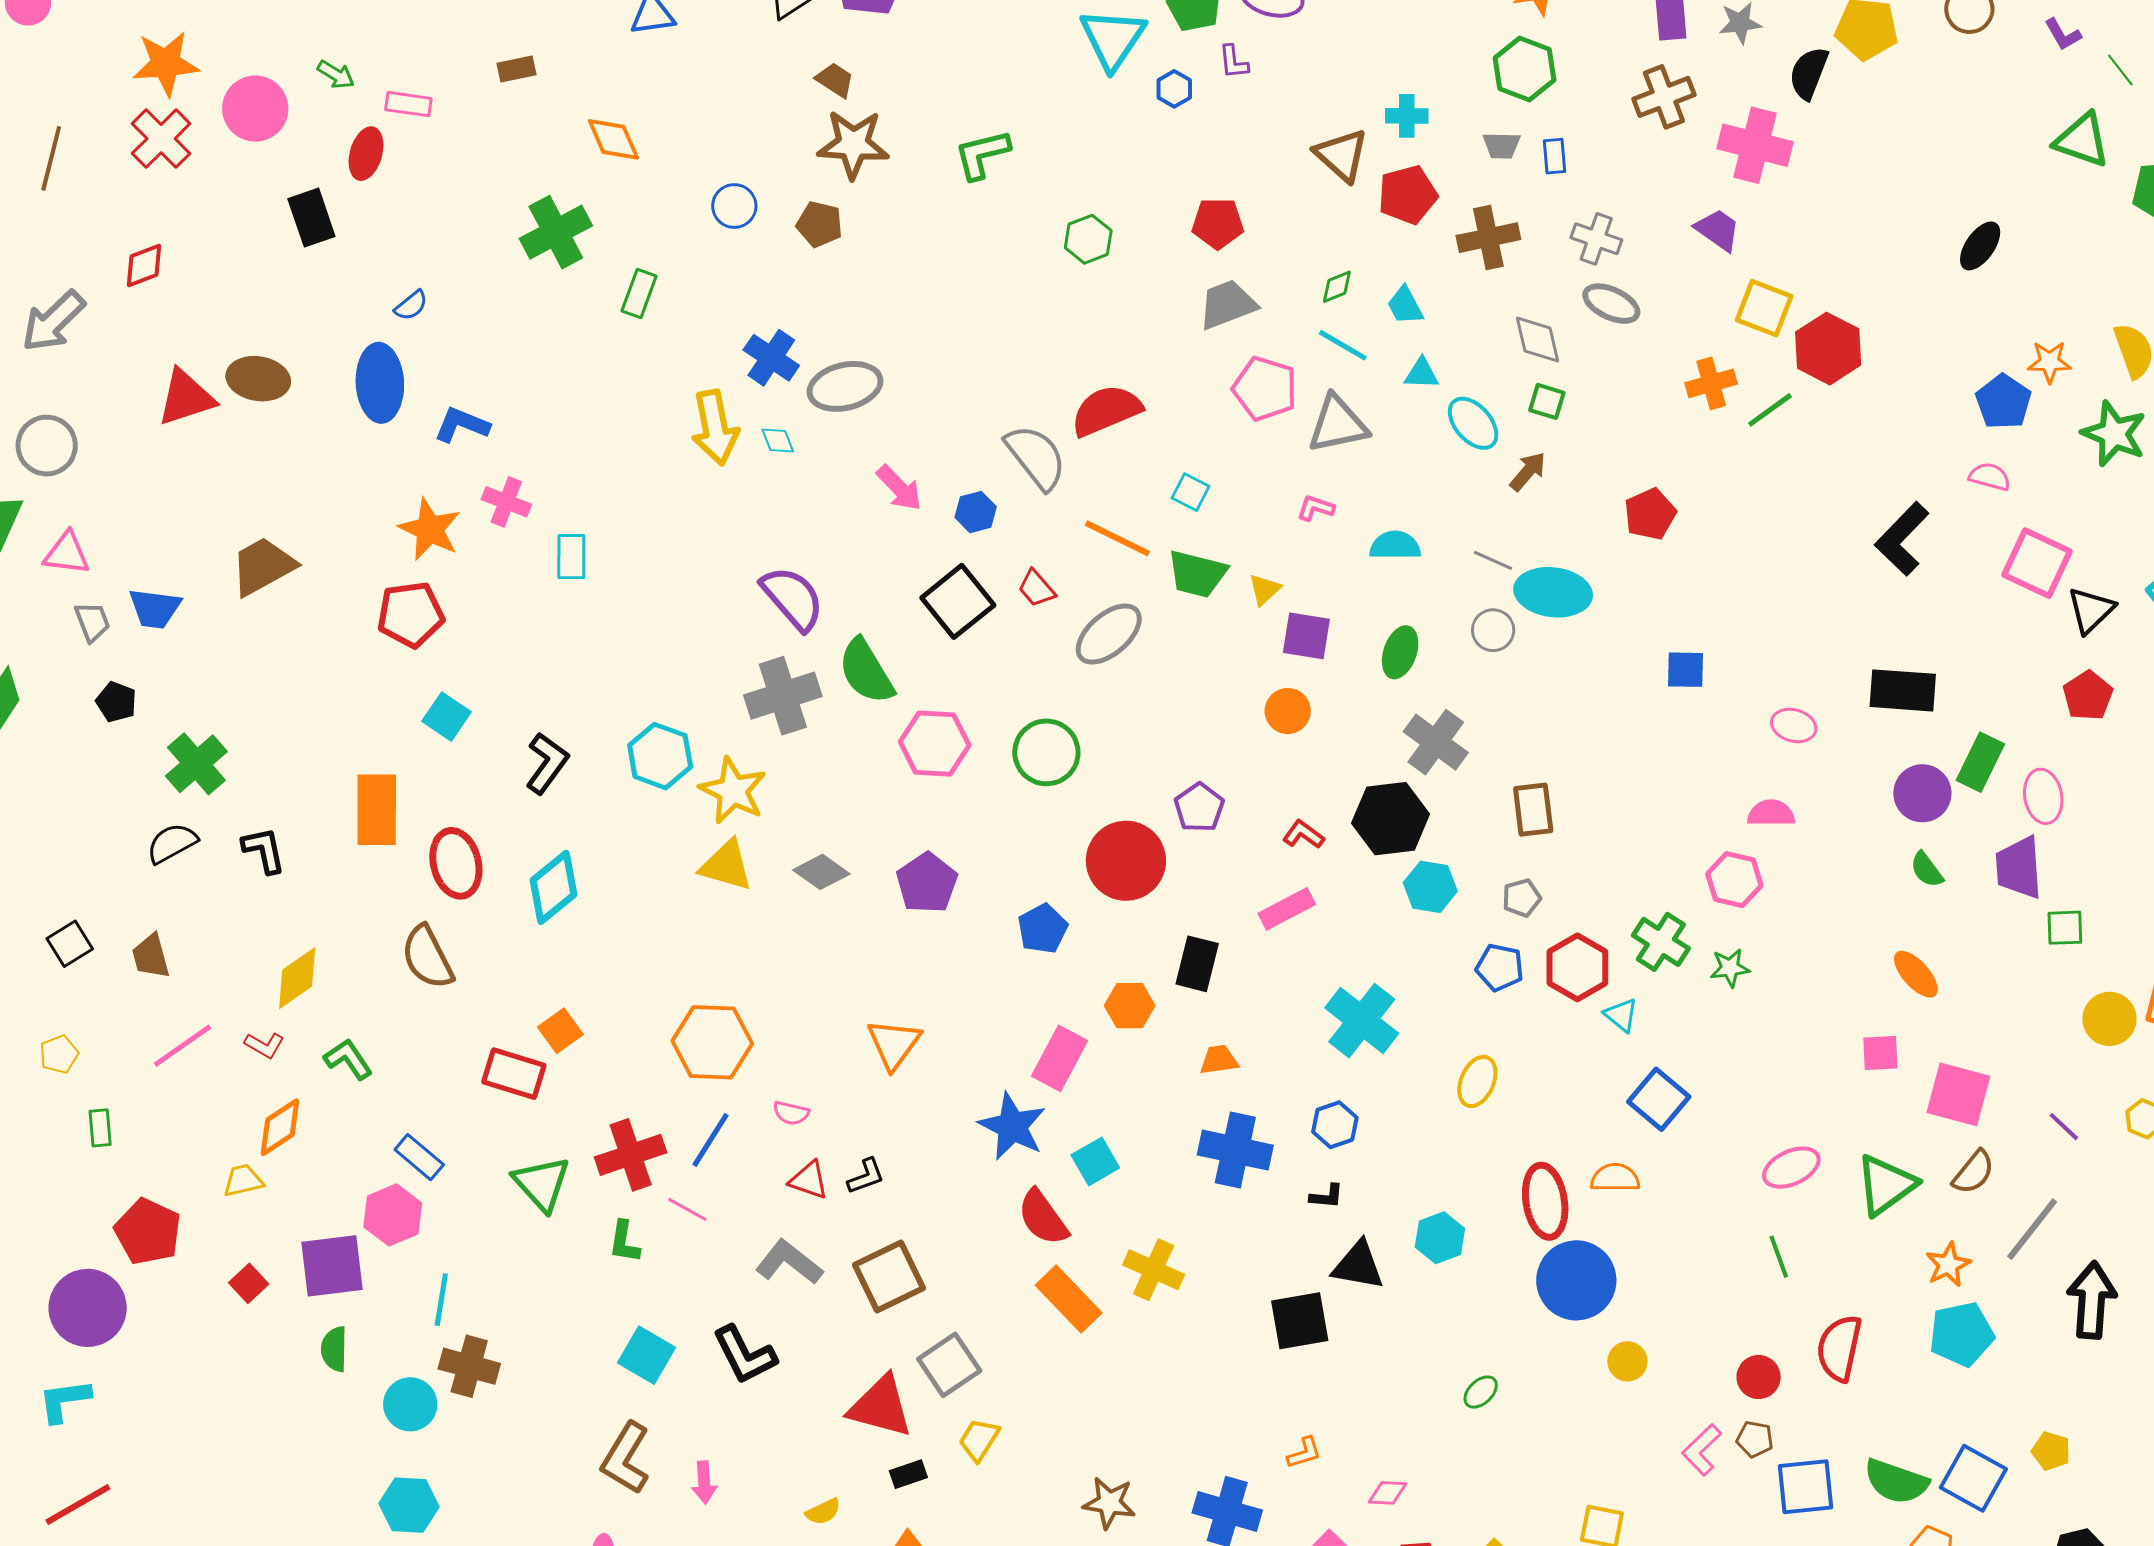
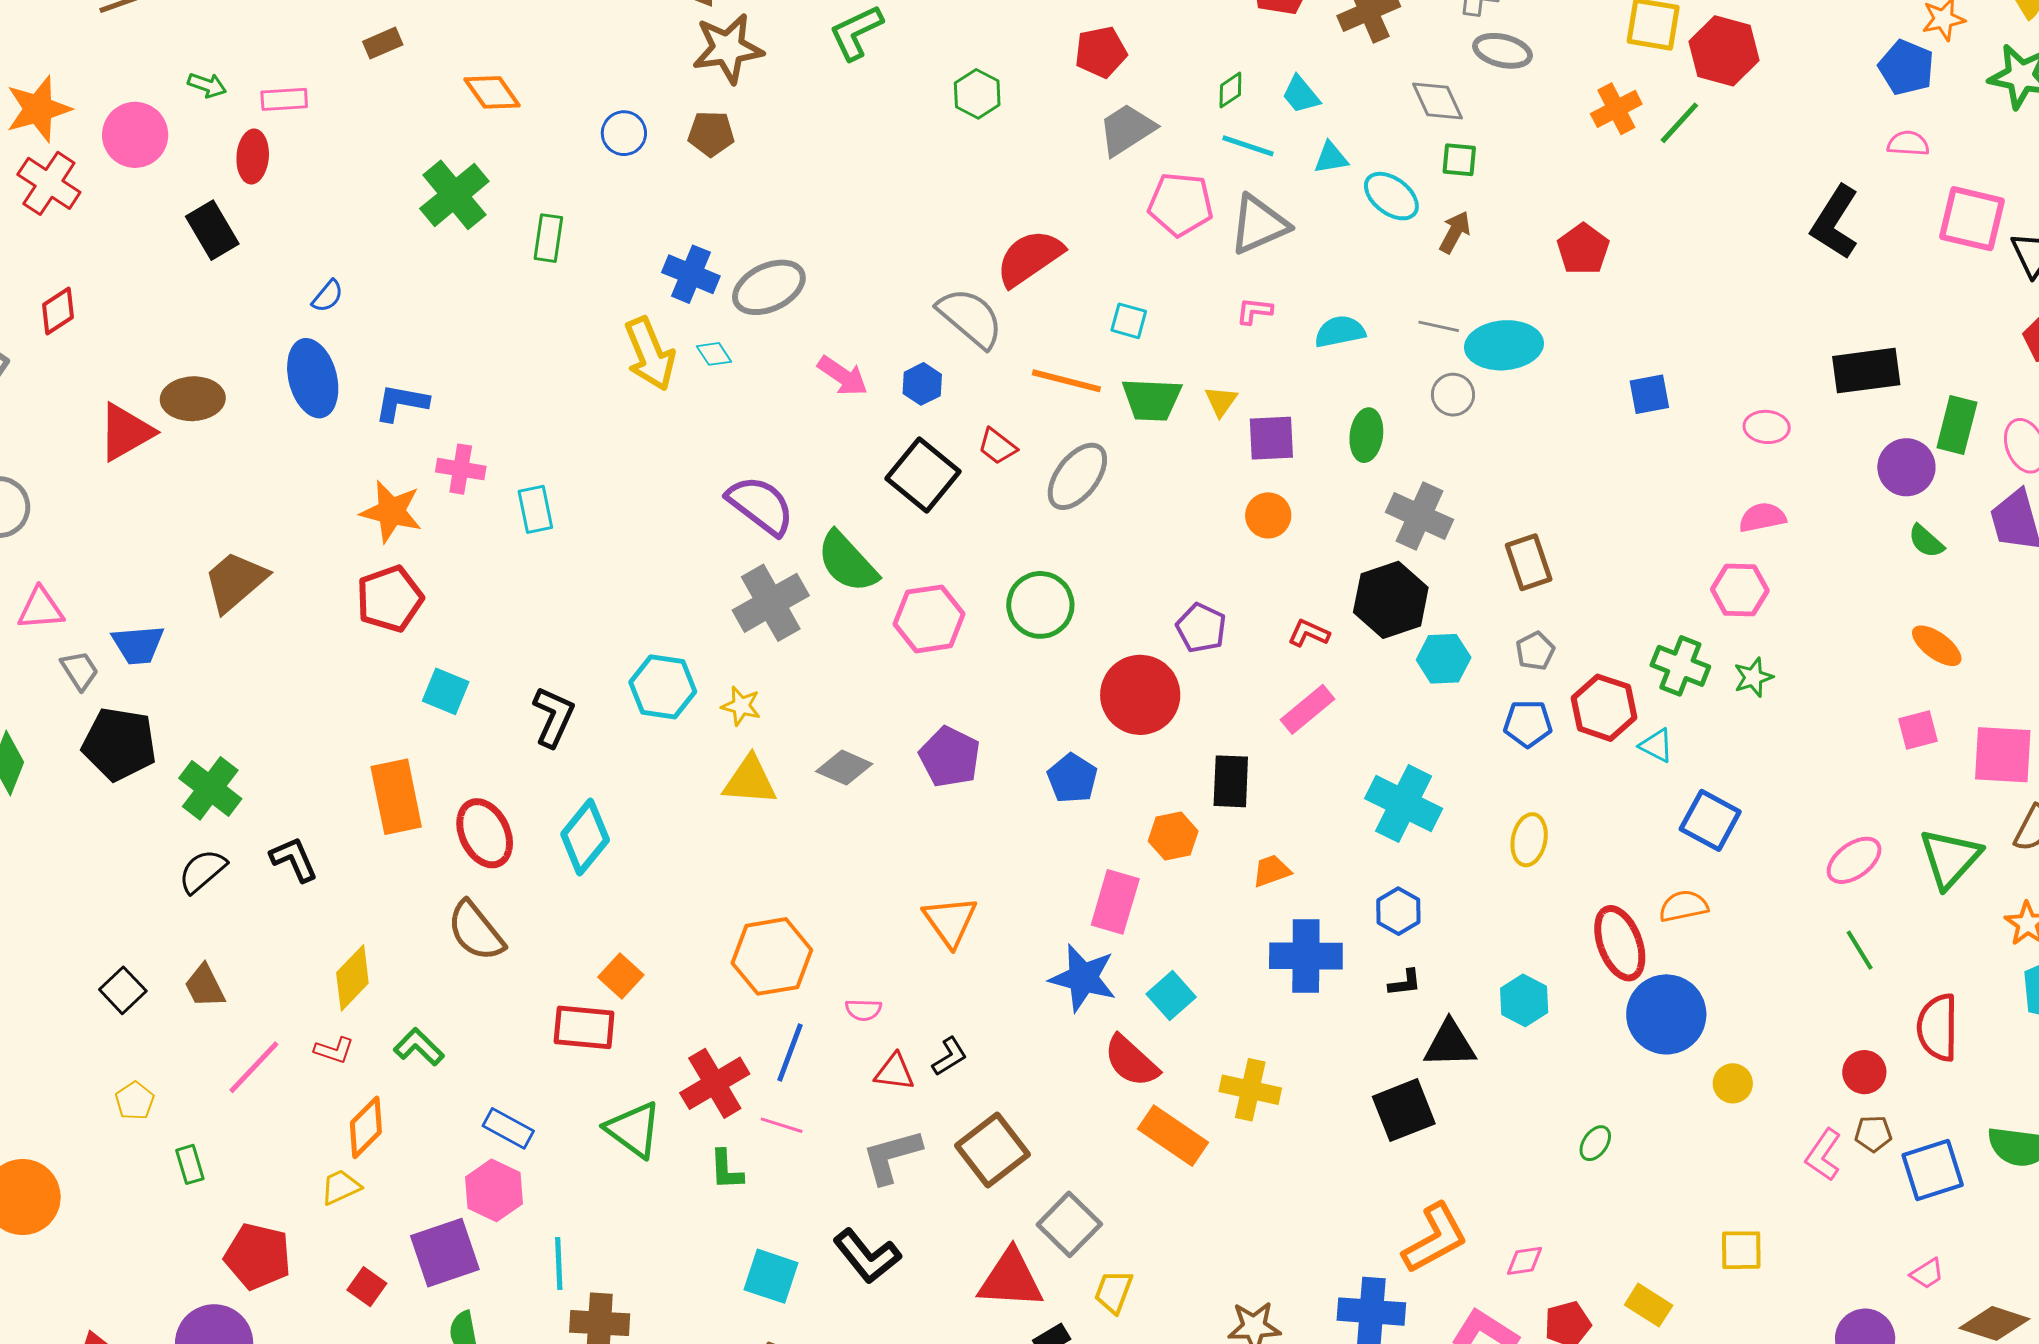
black pentagon: (116, 702) -> (119, 744), size x1.8
yellow star: (733, 791) -> (741, 706), size x0.6
gray L-shape: (789, 1262) -> (892, 1156), turned -42
orange L-shape: (1304, 1453) -> (1435, 1238), size x2.0

